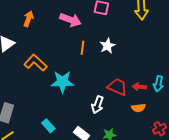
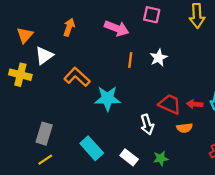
white arrow: (97, 105) -> (147, 125), turned -36
orange semicircle: (138, 108) -> (185, 128), moved
cyan rectangle: (48, 126) -> (92, 148), size x1.5

